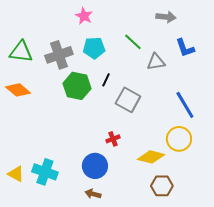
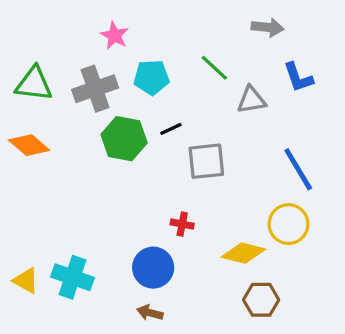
pink star: (84, 16) -> (114, 35), moved
black line: (106, 80) -> (171, 129), turned 40
gray square: (128, 100) -> (206, 161), turned -35
red cross: (113, 139) -> (182, 224), turned 32

